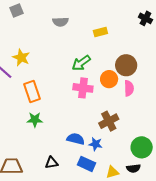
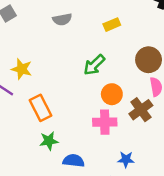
orange circle: (109, 79) -> (112, 94), moved
pink cross: (83, 88) -> (105, 122), moved
brown cross: (109, 121) -> (141, 110), moved
blue semicircle: (76, 139) -> (74, 161), moved

